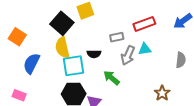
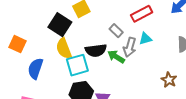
gray rectangle: (117, 37) -> (116, 31), turned 64
black semicircle: (94, 54) -> (96, 50), size x1.5
green arrow: (111, 78) -> (116, 57), moved

